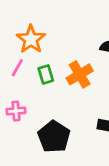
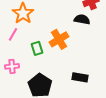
green rectangle: (46, 74) -> (37, 48), moved

